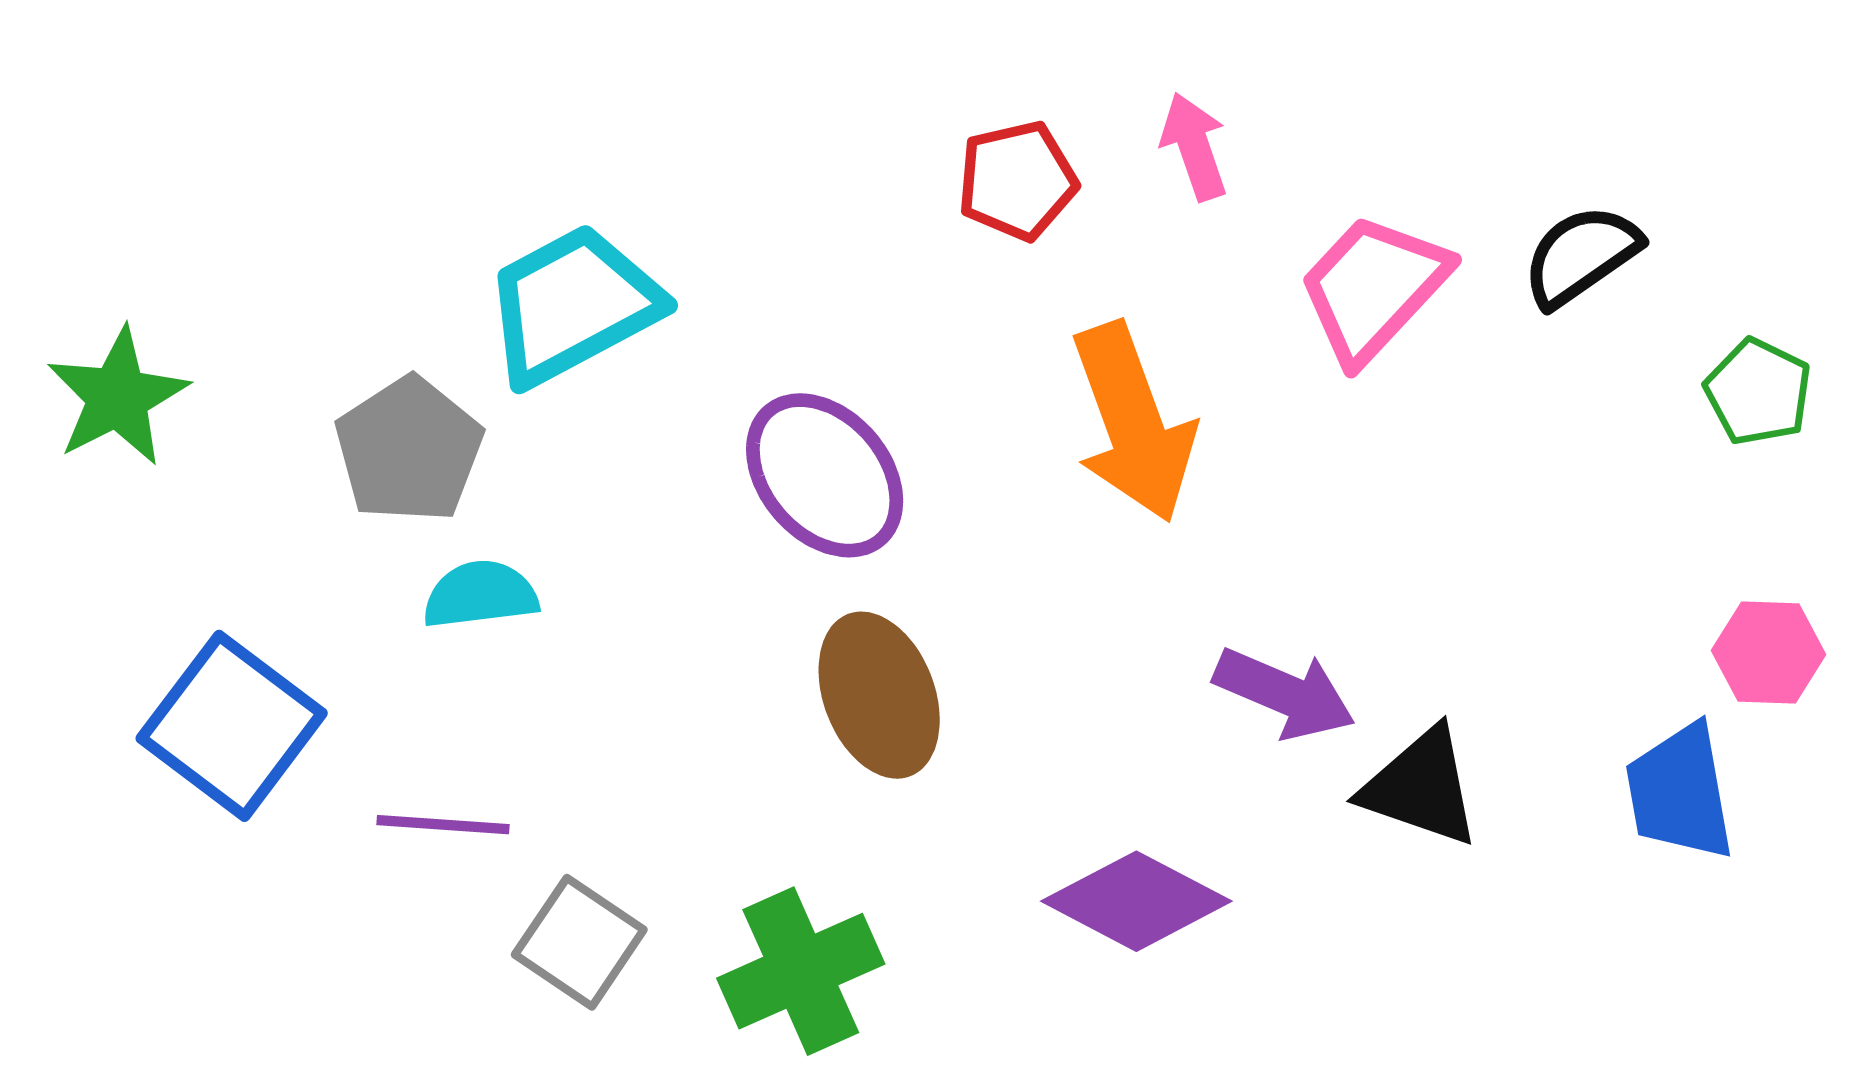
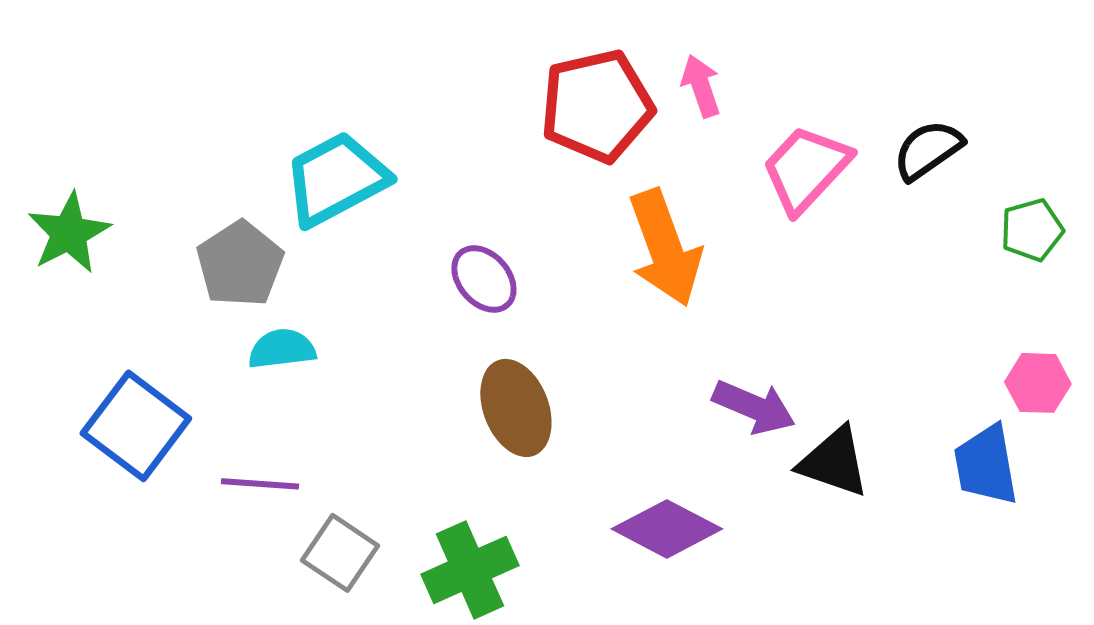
red pentagon: (1017, 181) -> (597, 106), size x1.6
green pentagon: (1758, 392) -> (1032, 230), turned 30
purple ellipse: (825, 475) -> (484, 279), size x0.7

